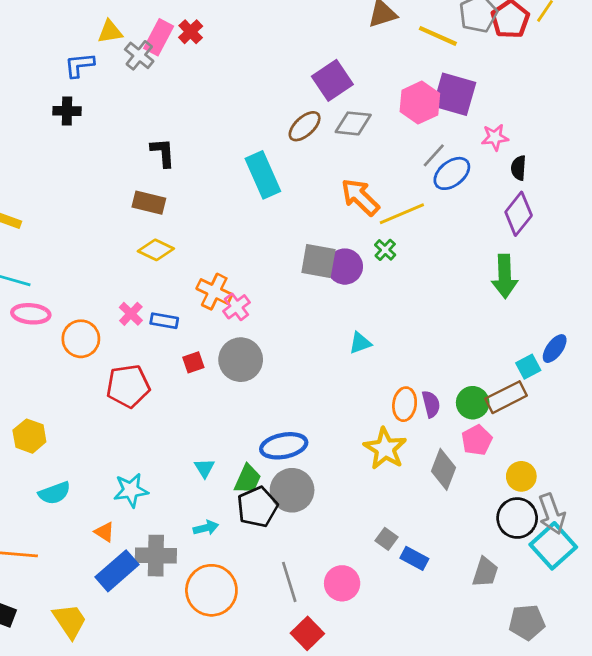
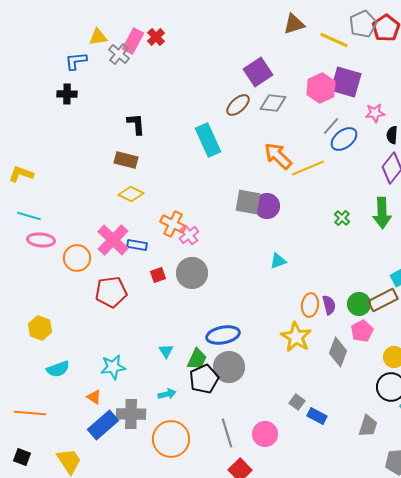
green cross: (385, 250) -> (342, 218), moved
pink cross: (131, 314) -> (113, 240), size x1.8

